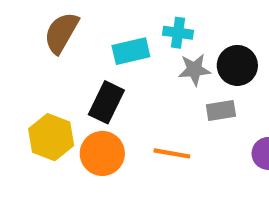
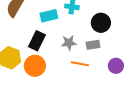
gray star: (194, 70) -> (69, 43), moved
orange line: (172, 153) -> (80, 64), moved

